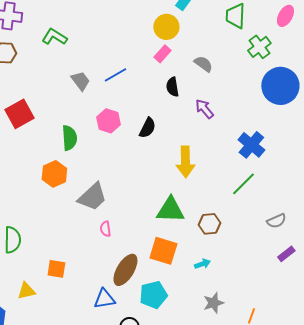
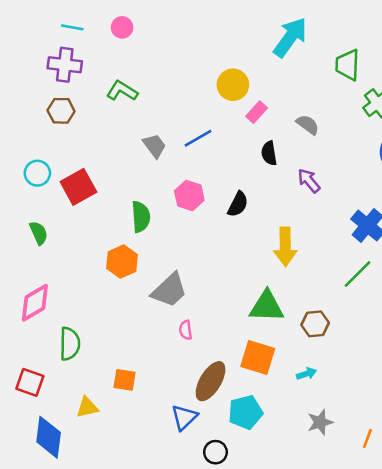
yellow circle: (166, 27) -> (233, 85), moved
blue triangle: (104, 299) -> (184, 417), turned -35

